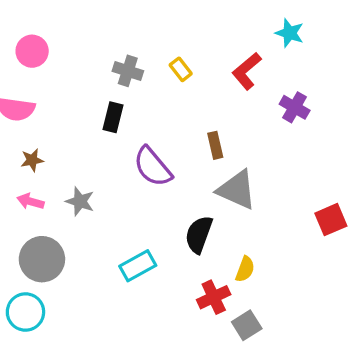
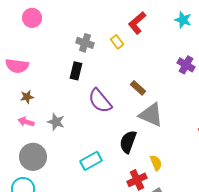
pink circle: (32, 51) -> (32, 18), moved
red L-shape: (247, 71) -> (137, 23), moved
brown rectangle: (215, 145) -> (138, 88), turned -35
yellow semicircle: (245, 269) -> (156, 163), turned -42

